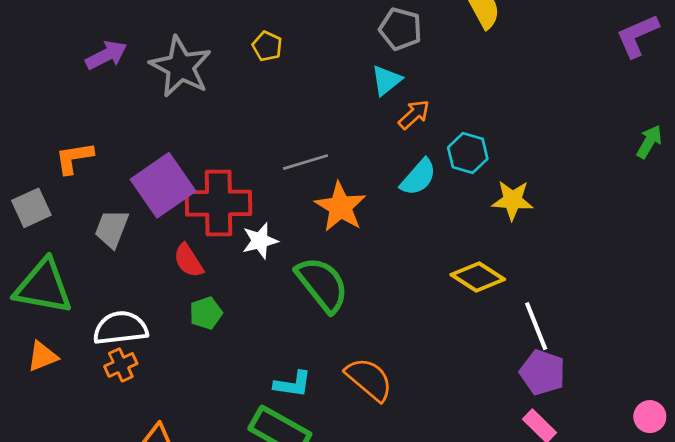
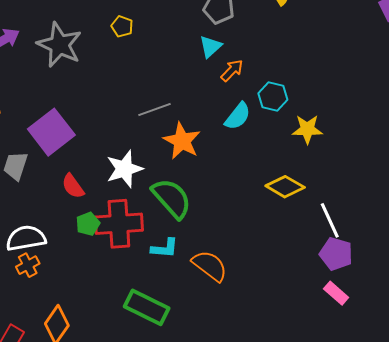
red cross: (219, 203) -> (119, 224), moved
white star: (260, 241) -> (124, 169), size x1.4
cyan L-shape: (293, 384) -> (165, 248), moved

